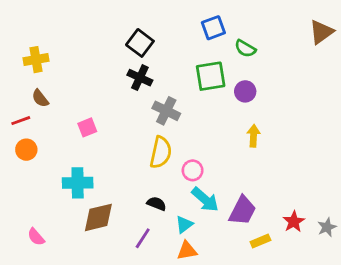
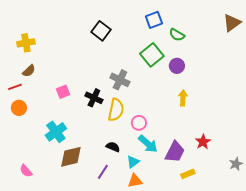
green square: (211, 76) -> (152, 55), turned -30
black cross: (140, 78) -> (94, 98), moved
brown semicircle: (40, 98) -> (29, 71), turned -96
cyan cross: (78, 183) -> (56, 132), turned -35
red star: (294, 222) -> (203, 142), moved

